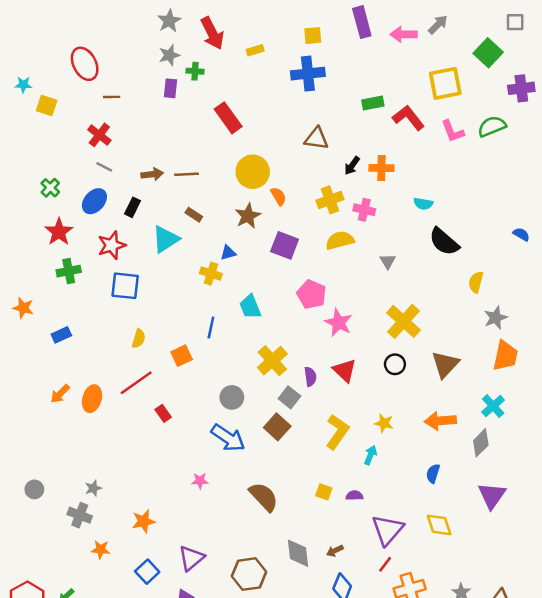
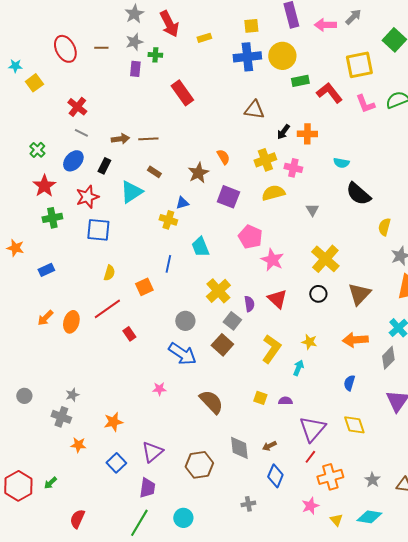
brown line: (112, 97) -> (101, 48), moved
yellow square: (47, 105) -> (34, 83), turned 36
yellow circle: (253, 172) -> (282, 56), moved

